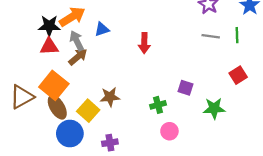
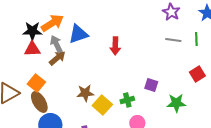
blue triangle: (102, 29) -> (78, 34), size x1.5
orange square: (54, 85) -> (36, 83), size x0.7
yellow square: (88, 111) -> (102, 105), moved

